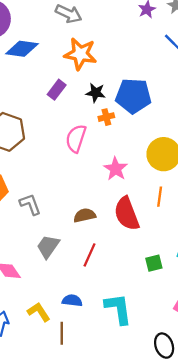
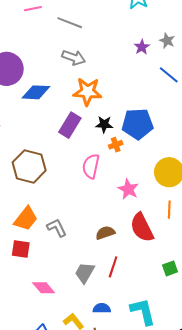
purple rectangle: (57, 90) -> (70, 125), size x1.4
gray trapezoid: (48, 246) -> (85, 273), moved

